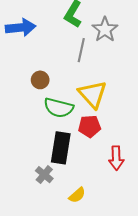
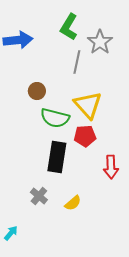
gray cross: (44, 175) -> (39, 196), moved

